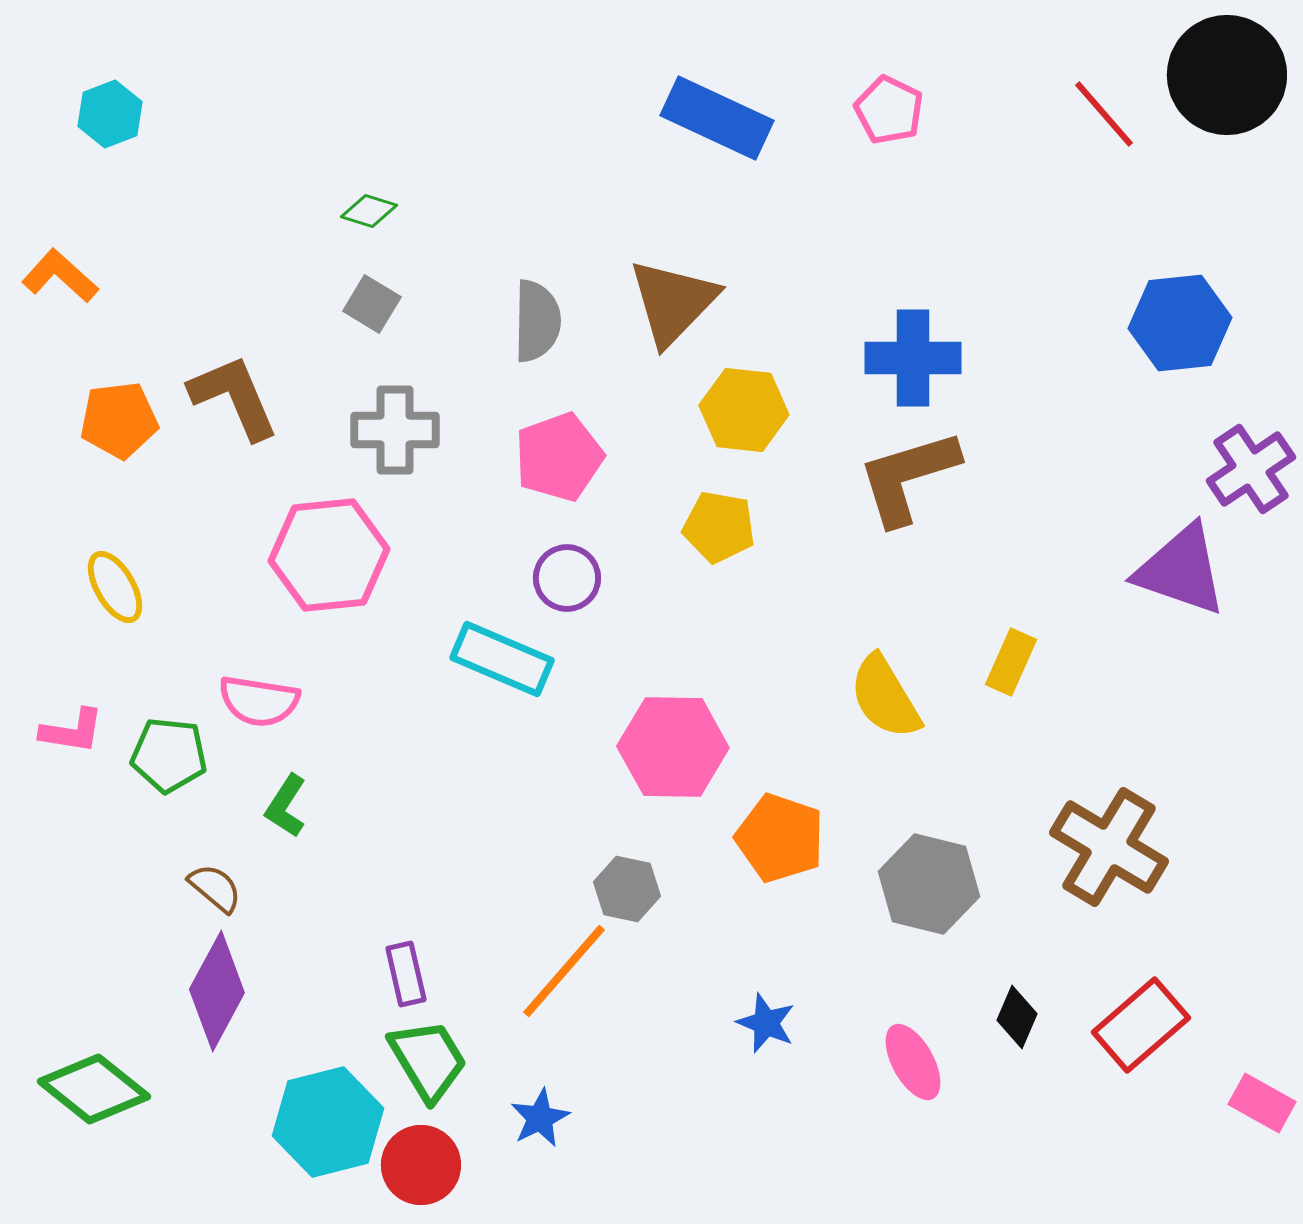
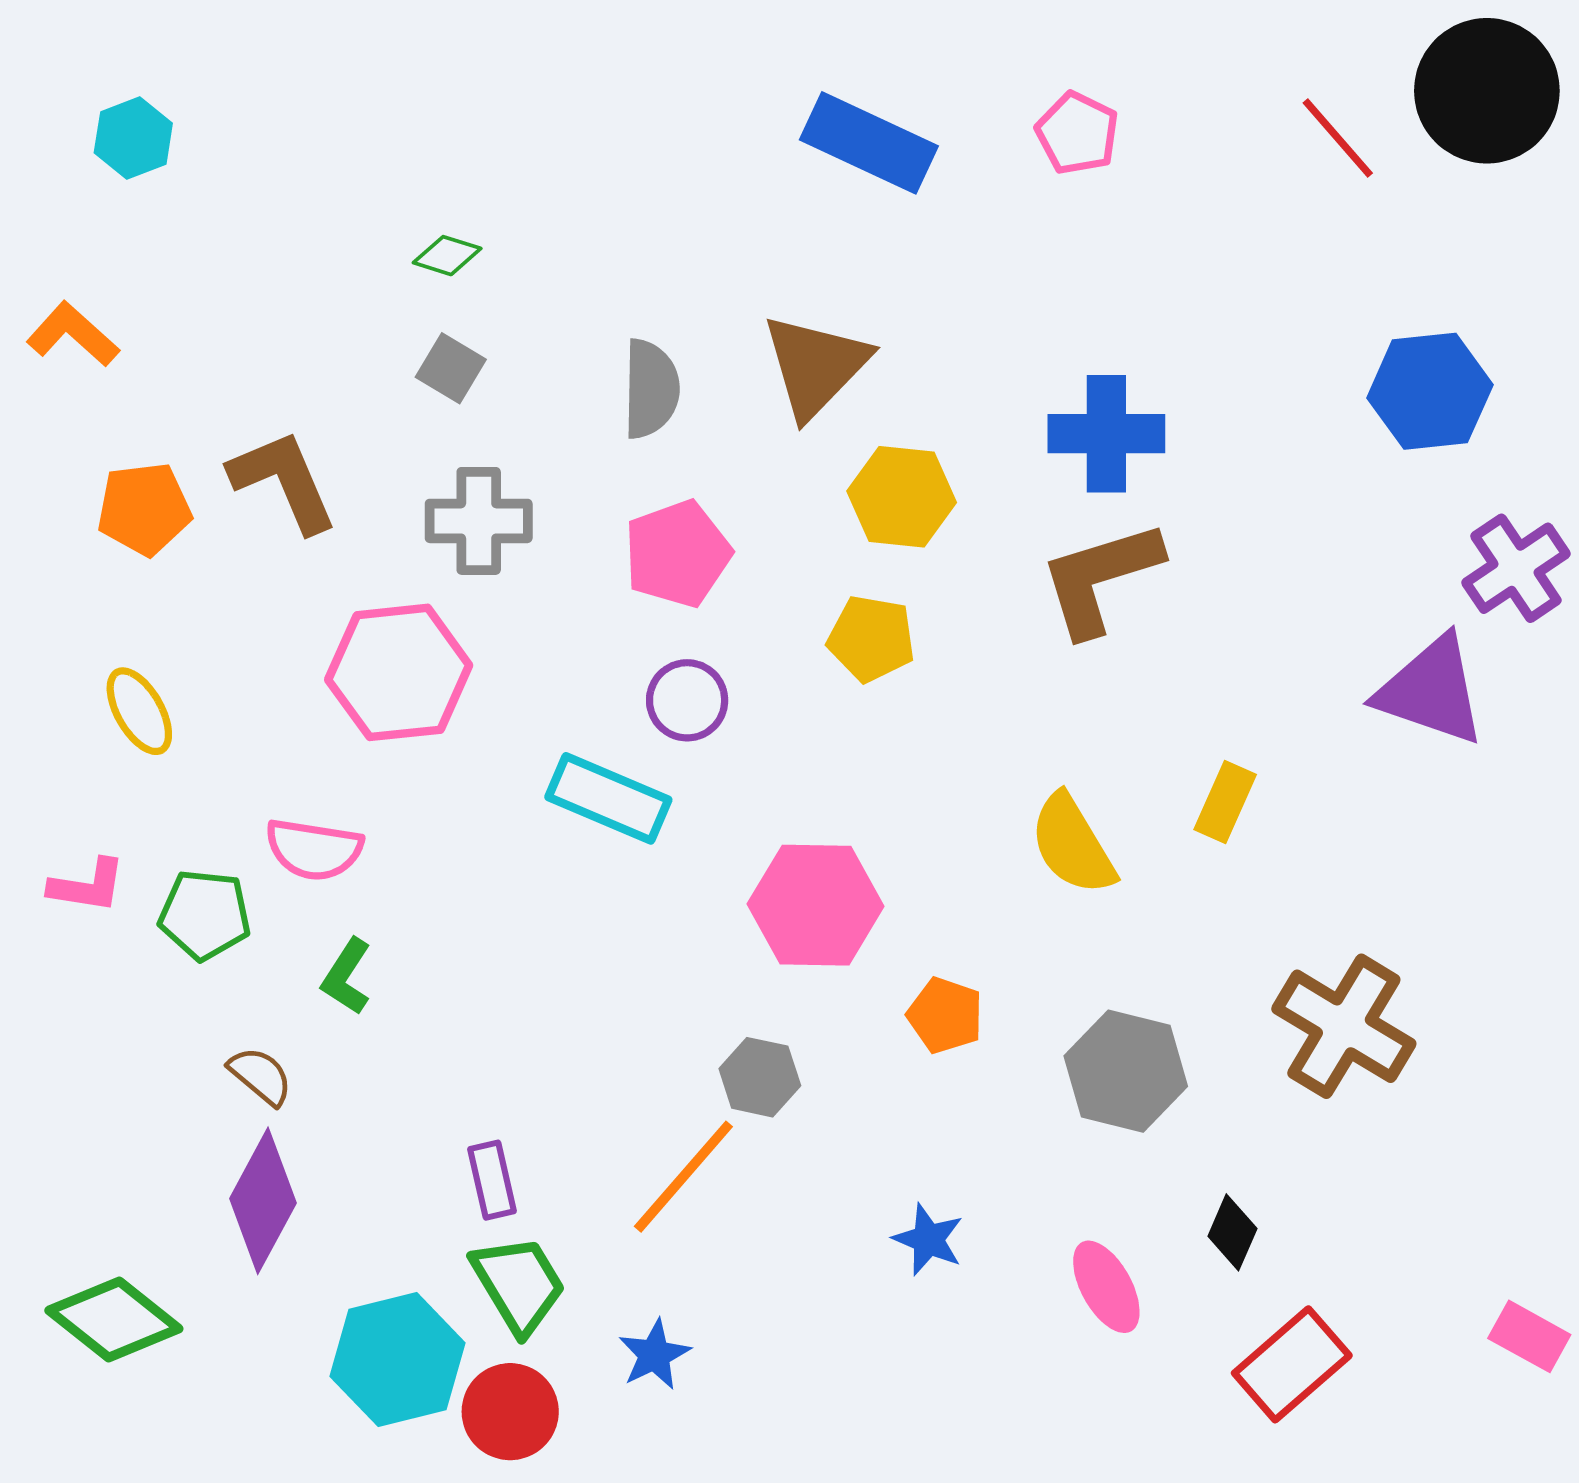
orange pentagon: (780, 838) -> (945, 1015), size x0.7
red rectangle: (1141, 1025) -> (1292, 1364), moved

